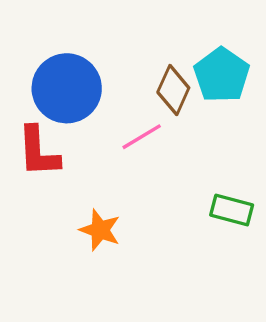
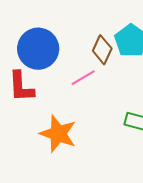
orange star: (100, 230) -> (58, 134), size x1.5

